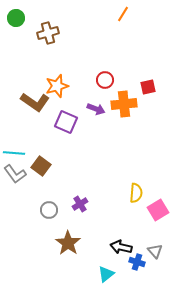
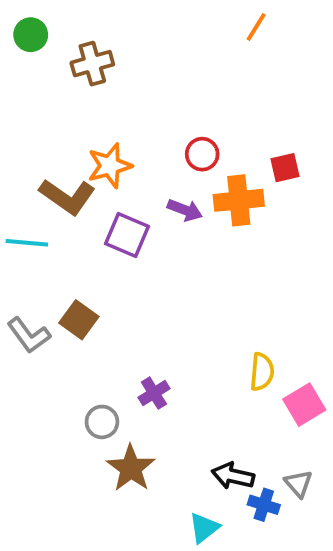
orange line: (123, 14) -> (256, 27), moved
cyan line: (14, 153) -> (27, 243), moved
gray circle: (49, 210) -> (102, 422), moved

